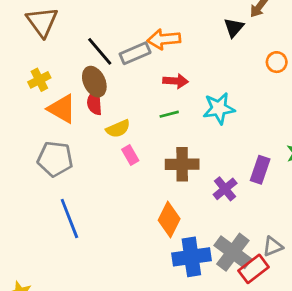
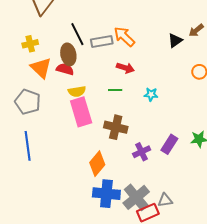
orange arrow: (164, 39) -> (124, 37), turned 35
red semicircle: (95, 103) -> (65, 69), turned 96
cyan star: (219, 108) -> (151, 94), size x0.6
pink rectangle: (130, 155) -> (81, 112), size x2.0

